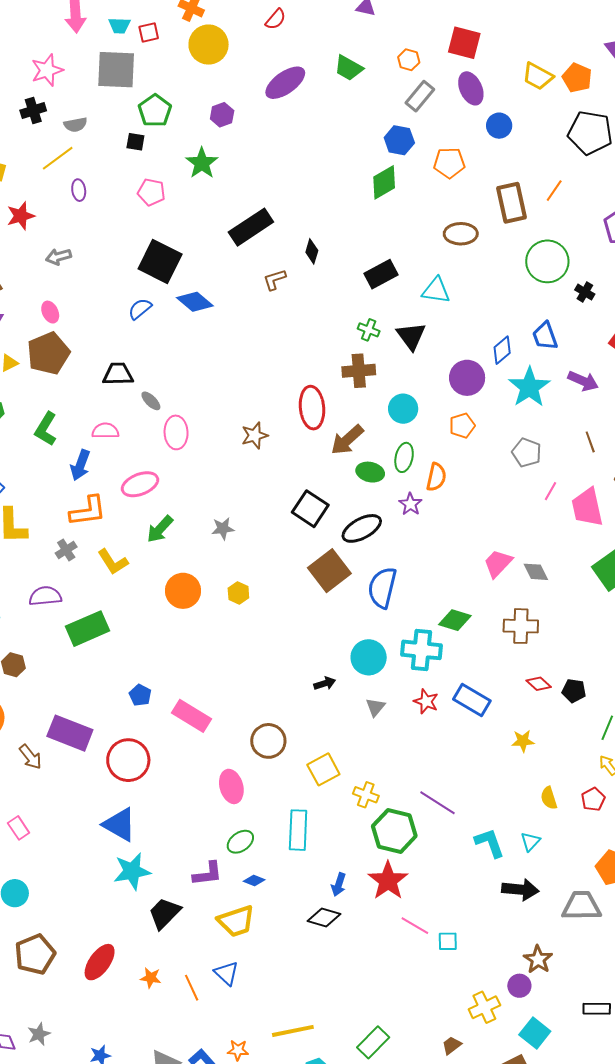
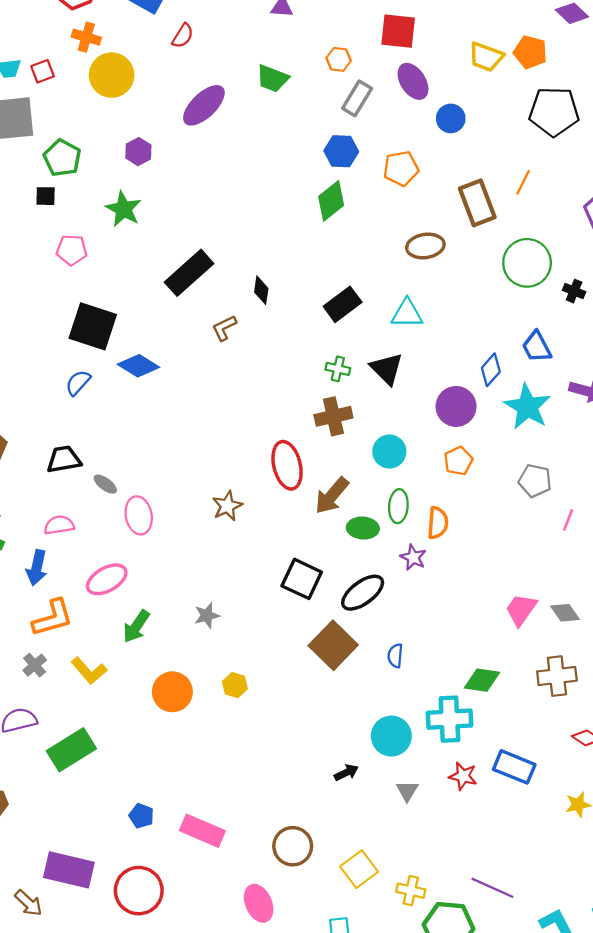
blue semicircle: (382, 588) -> (395, 656), size x0.5

